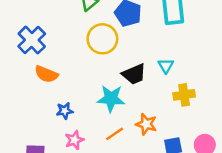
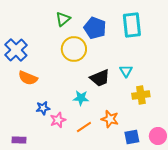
cyan star: (111, 99) -> (81, 98), size x0.7
pink star: (74, 140) -> (58, 120), moved

